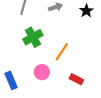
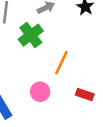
green cross: (33, 37) -> (31, 35), moved

